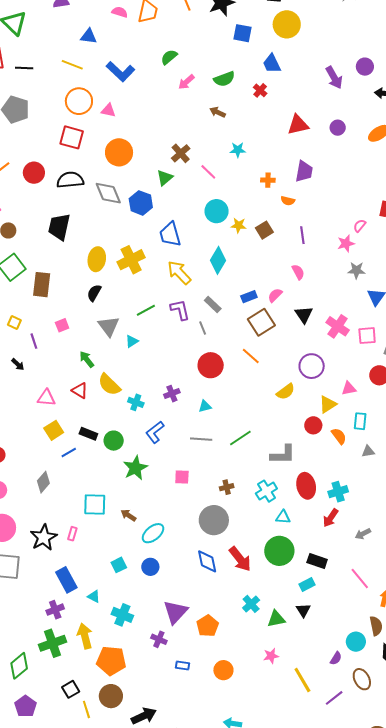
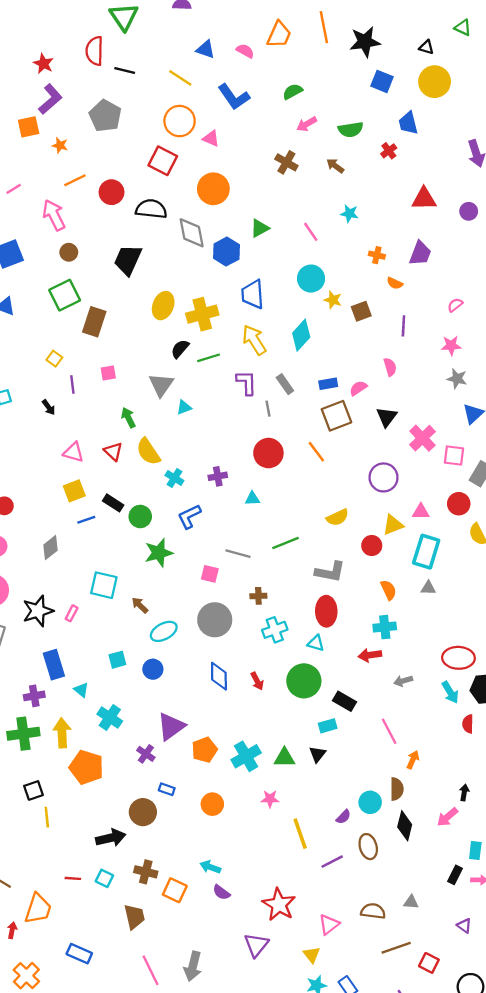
pink semicircle: (120, 12) -> (245, 51), moved
brown cross: (181, 153) -> (286, 162), moved, turned -30
pink semicircle: (360, 226) -> (455, 305), moved
black semicircle: (94, 293) -> (180, 349), moved
green line: (146, 310) -> (209, 358), moved
yellow semicircle: (286, 392) -> (338, 517), moved
cyan rectangle: (360, 421) -> (426, 552), size x1.6
orange semicircle: (339, 436) -> (388, 590), moved
gray line: (201, 439) -> (238, 554), moved
red ellipse: (306, 486) -> (326, 611), moved
cyan cross: (266, 491) -> (275, 630), moved
red arrow: (331, 518) -> (370, 655), turned 36
gray circle: (214, 520) -> (215, 620), moved
red arrow: (240, 559) -> (257, 681), size x0.6
cyan cross: (251, 604) -> (246, 756), moved, size x1.4
brown circle: (111, 696) -> (143, 812), moved

